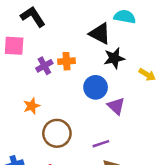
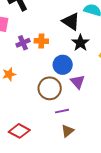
black star: (114, 58) -> (80, 43), turned -30
brown circle: (57, 133) -> (50, 88), moved

